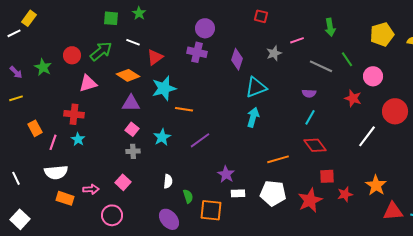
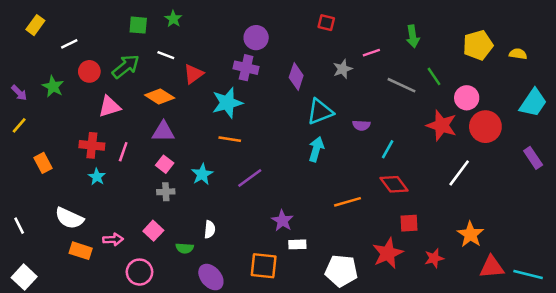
white line: (14, 33) -> (69, 44), moved
cyan star: (164, 88) -> (227, 103), moved
purple semicircle: (309, 93) -> (361, 125), moved
yellow line: (16, 98) -> (19, 125), turned -32
red star: (353, 98) -> (442, 125), size x1.4
red circle: (395, 111) -> (485, 127), moved
pink line: (53, 142) -> (123, 152), moved
white semicircle: (56, 172) -> (69, 218), turned 30
white pentagon: (273, 193) -> (341, 271), moved
red star: (345, 194) -> (434, 258), moved
green semicircle: (188, 196) -> (185, 248), moved, turned 112

